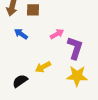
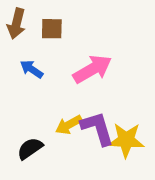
pink arrow: (57, 34) -> (92, 69), size x1.6
purple L-shape: (75, 48) -> (97, 128), moved, turned -35

